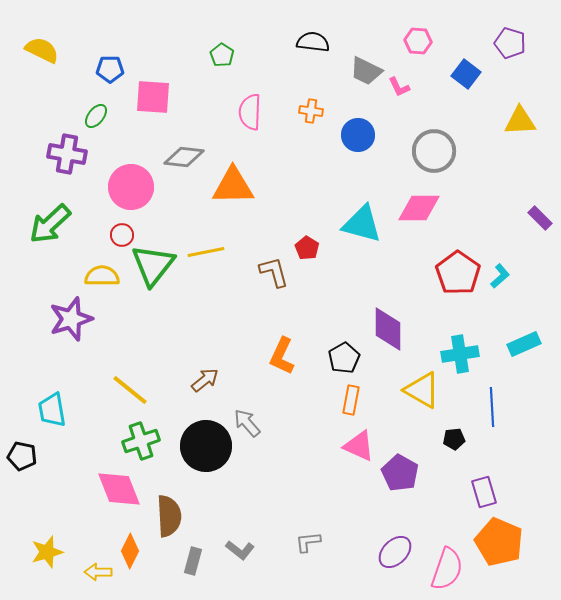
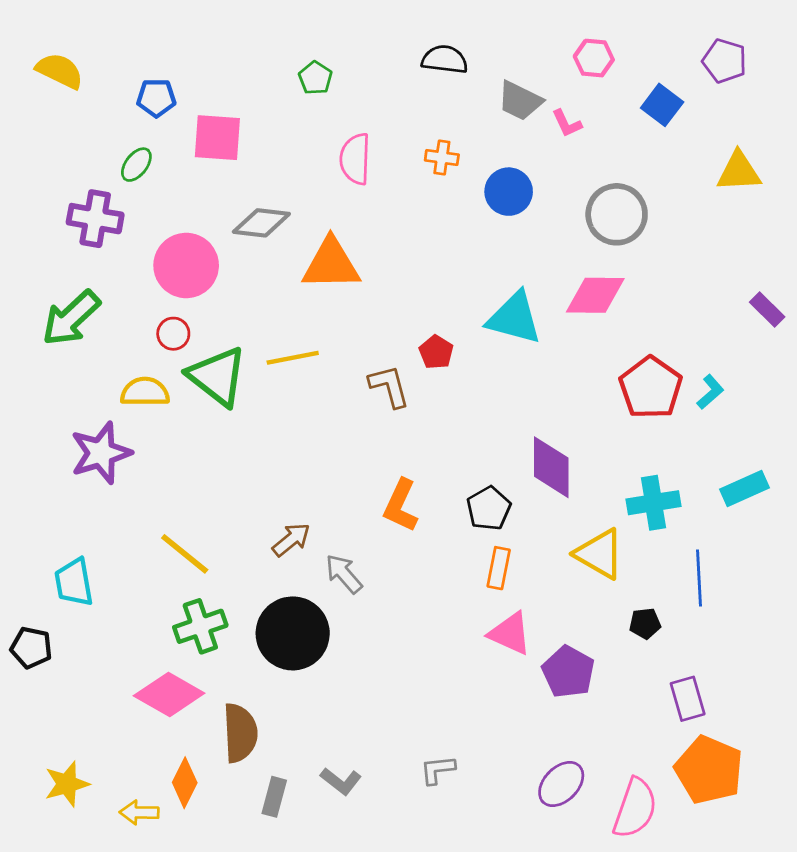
green triangle: (153, 265) -> (217, 376), turned -30
gray arrow: (247, 423) -> (344, 574), moved
pink diamond: (119, 489) -> (169, 695), turned -39

